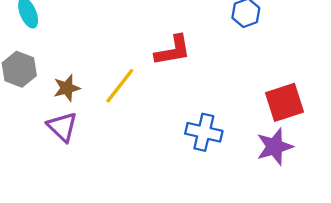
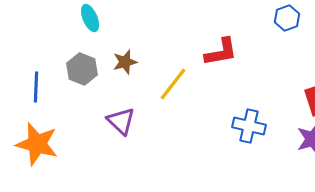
brown star: (67, 88) -> (125, 62), moved

